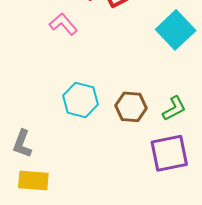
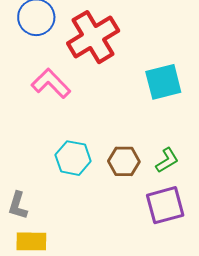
pink L-shape: (63, 24) -> (51, 83), size x1.4
cyan square: (176, 30) -> (163, 82), turned 33

